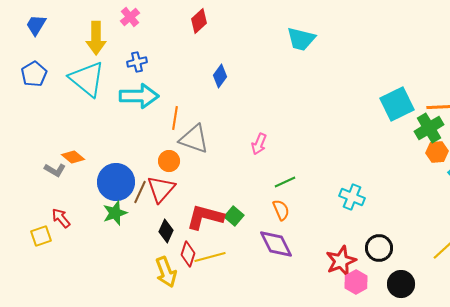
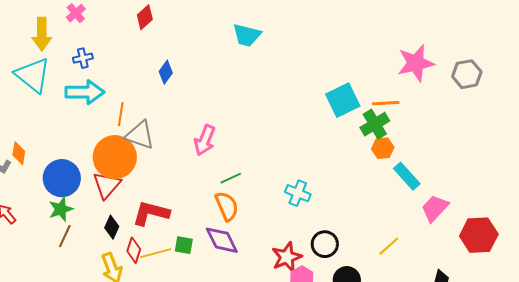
pink arrow: (259, 144) -> (205, 140), size x1.4
orange diamond: (73, 157) -> (19, 153), turned 60
orange circle: (169, 161) -> (115, 157), size x2.0
brown line: (140, 192) -> (65, 236), moved
orange semicircle: (281, 210) -> (227, 206), size x1.4
green square: (234, 216) -> (184, 245), moved, turned -30

